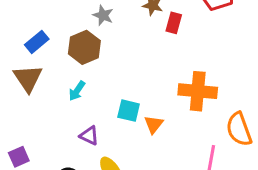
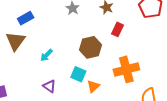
red rectangle: (174, 23) -> (118, 29), moved
brown hexagon: (84, 47) -> (90, 47), moved
orange cross: (198, 91) -> (126, 69), turned -30

